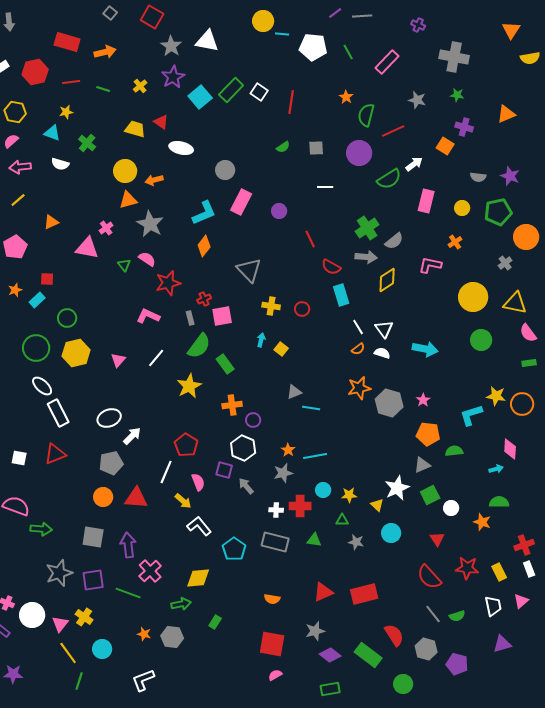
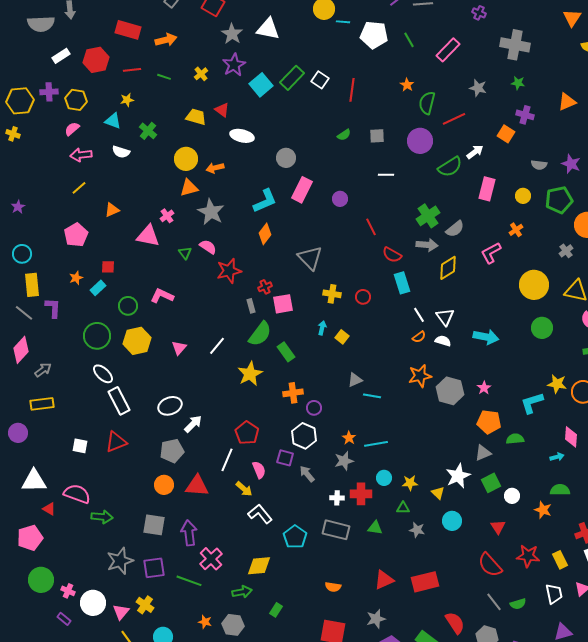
pink L-shape: (430, 265) -> (491, 253), turned -40
pink L-shape: (148, 316) -> (162, 296), moved

